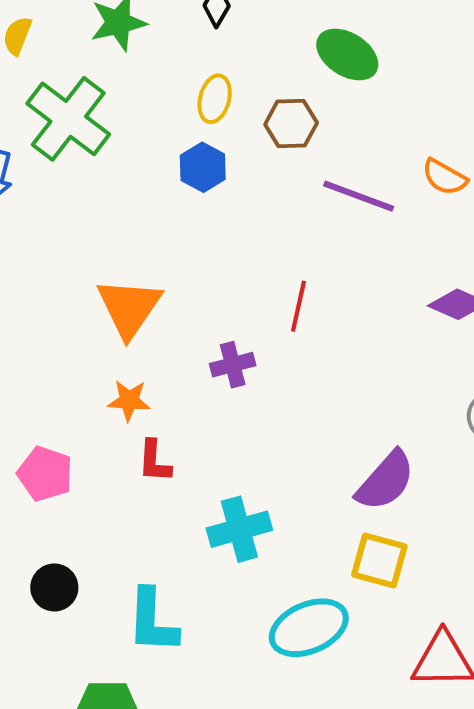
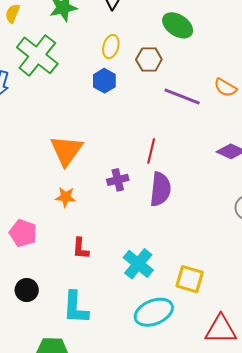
red L-shape: (154, 461) -> (81, 248), moved
purple semicircle: (386, 481) -> (160, 189), moved, turned -36
cyan cross: (239, 529) -> (138, 264), moved, turned -36

